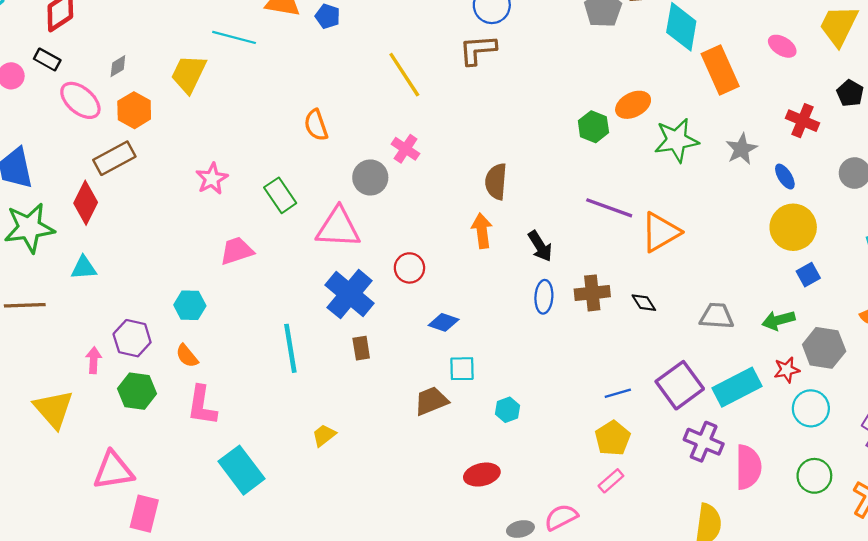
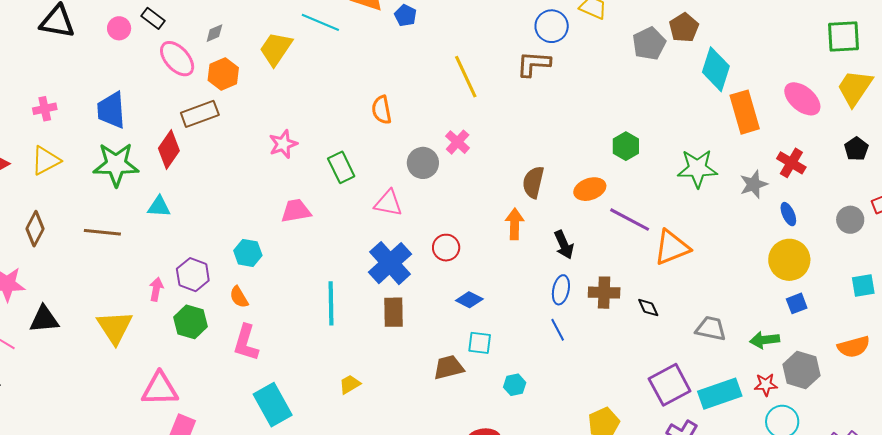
pink ellipse: (782, 46) -> (802, 99), size x1.5
orange ellipse: (633, 105) -> (590, 189), moved
red cross: (803, 121) -> (791, 163), moved
pink triangle: (338, 228) -> (388, 203), size x0.7
brown rectangle: (361, 348) -> (393, 312), size x1.4
blue line: (618, 393) -> (558, 330), moved, turned 70

